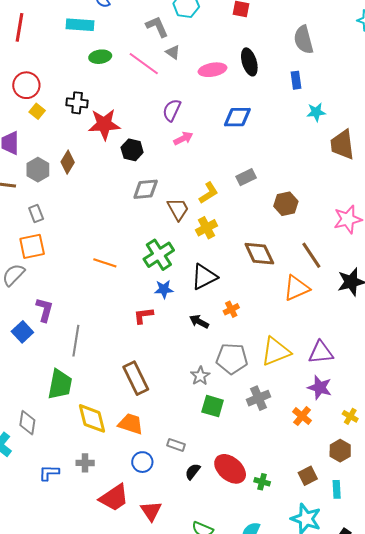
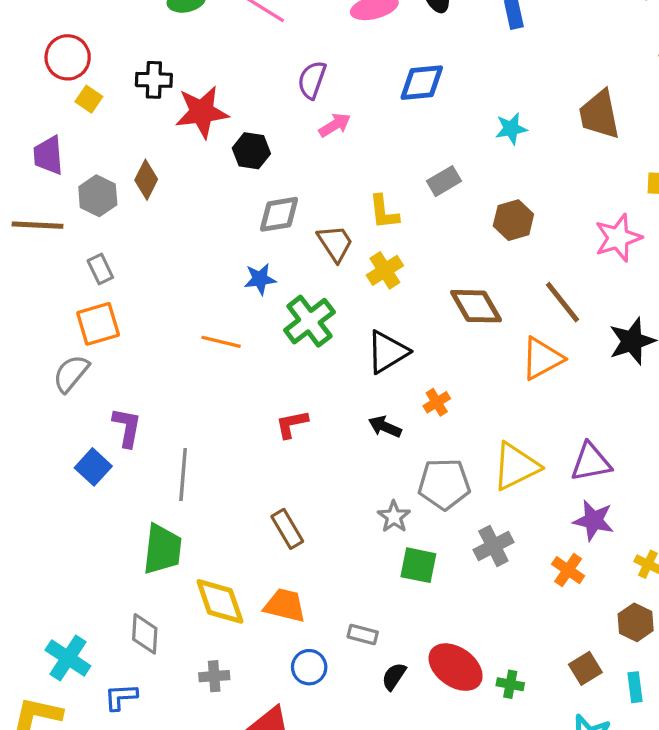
cyan star: (316, 112) -> (511, 129), moved
yellow L-shape: (209, 193) -> (384, 212), turned 120
blue star: (164, 289) -> (260, 279), moved
brown rectangle: (136, 378) -> (287, 529), size x0.7
gray diamond: (27, 423) -> (145, 634), moved
blue L-shape: (49, 473) -> (121, 697), moved

